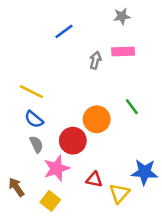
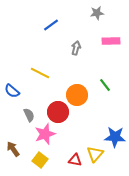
pink rectangle: (123, 51) -> (111, 41), moved
yellow line: (31, 92) -> (40, 73), moved
blue semicircle: (34, 119) -> (12, 91), moved
red triangle: (94, 180) -> (75, 160), moved

